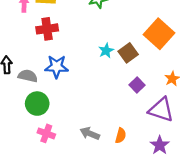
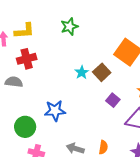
blue star: (57, 67) -> (55, 111), moved
gray semicircle: (28, 76) -> (14, 82), moved

